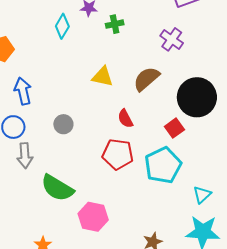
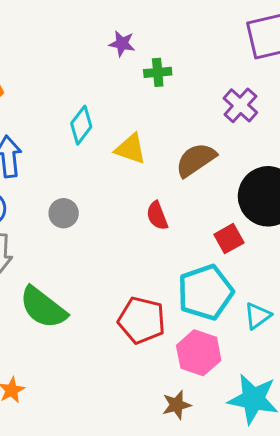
cyan diamond: (62, 26) -> (81, 125), moved
red pentagon: (118, 154) -> (142, 320), moved
cyan triangle: (202, 195) -> (258, 316), moved
pink hexagon: (93, 217) -> (199, 353), moved

